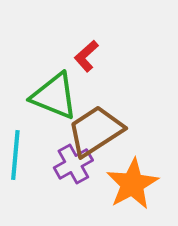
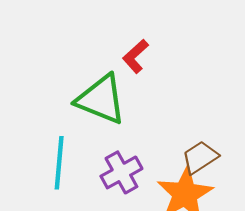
brown trapezoid: (95, 131) -> (200, 157), moved, size x0.6

